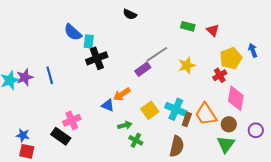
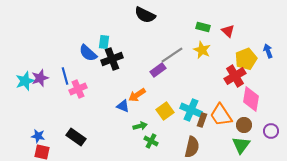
black semicircle: (130, 14) -> (145, 15), size x1.5
blue semicircle: (73, 32) -> (88, 53), moved
yellow star: (187, 65) -> (202, 50), moved, turned -30
red cross: (220, 75) -> (235, 76), size x1.5
pink cross: (72, 120) -> (78, 89), moved

